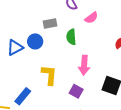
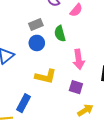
blue circle: (35, 41) -> (37, 43), moved
yellow L-shape: (49, 75) -> (46, 76), turned 110

